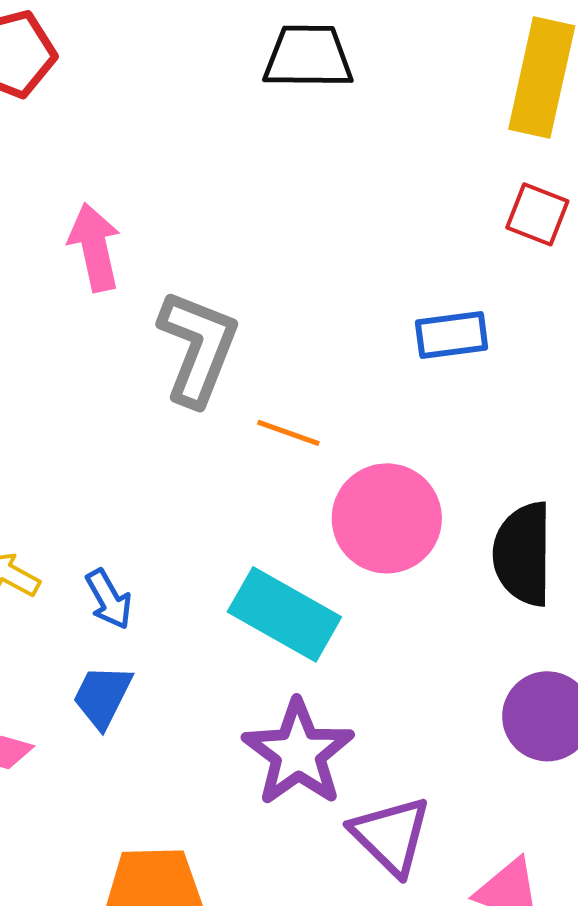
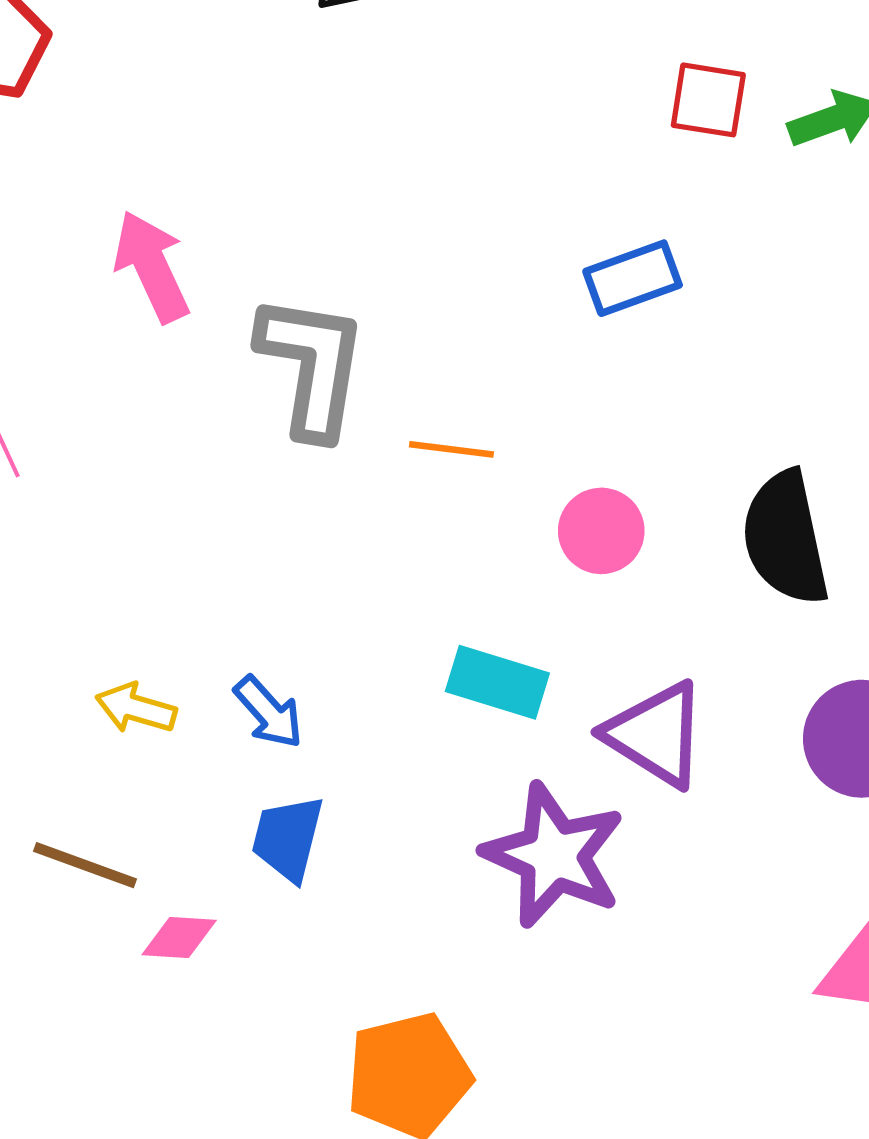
pink circle: (387, 518) -> (601, 531), size x0.6
cyan rectangle: (284, 614) -> (497, 682), size x0.7
purple triangle: (391, 836) -> (656, 734), moved

